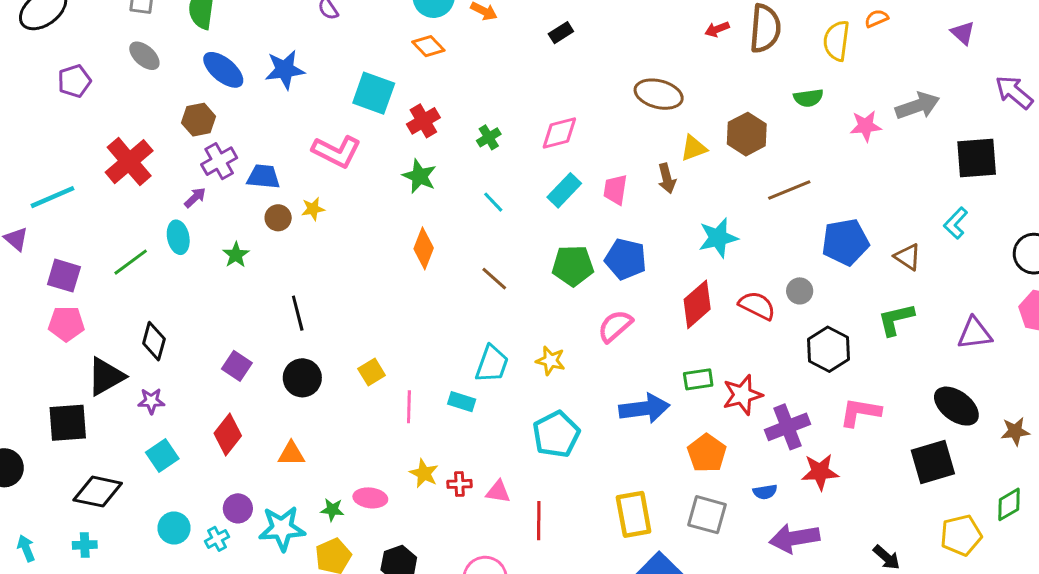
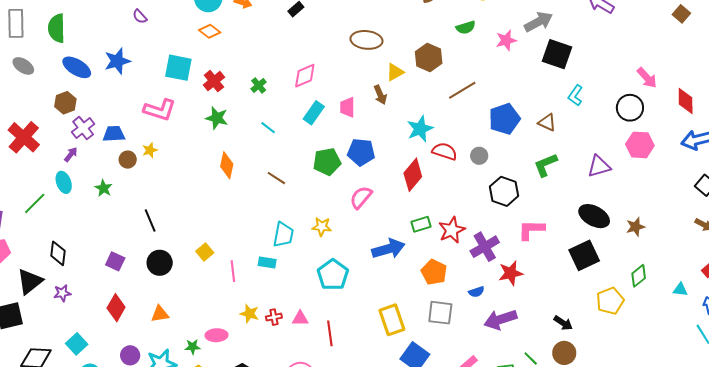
black square: (977, 158) -> (557, 54), moved, turned 32
red semicircle: (757, 306) -> (445, 151), moved
cyan square: (162, 455) -> (77, 344), moved

